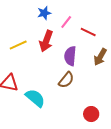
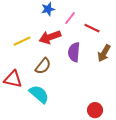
red arrow: (46, 41) -> (50, 37), turned 50
brown semicircle: (66, 80) -> (43, 66), moved

